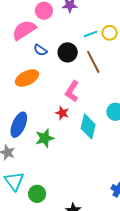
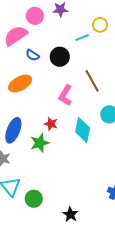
yellow circle: (110, 33) -> (100, 25), moved
brown line: (93, 62) -> (92, 81), moved
red star: (62, 113) -> (51, 124), moved

